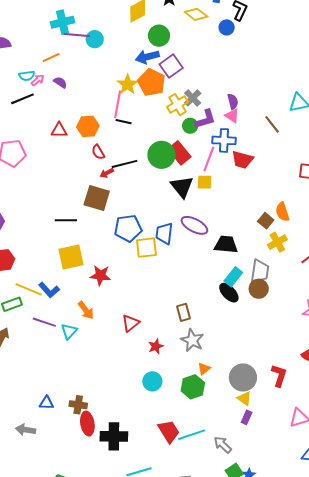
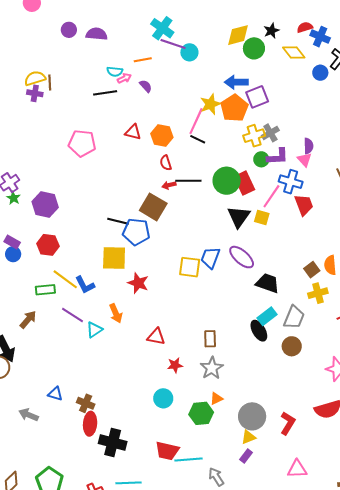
cyan cross: (63, 22) -> (162, 28), turned 35
green circle: (159, 36) -> (254, 48), moved
red trapezoid: (242, 160) -> (304, 205), turned -140
blue pentagon: (128, 228) -> (136, 232), moved
brown circle: (259, 289) -> (292, 346), moved
red triangle: (131, 323) -> (156, 337), turned 36
yellow triangle: (244, 399) -> (248, 437), turned 49
red trapezoid: (169, 431) -> (167, 451), turned 120

